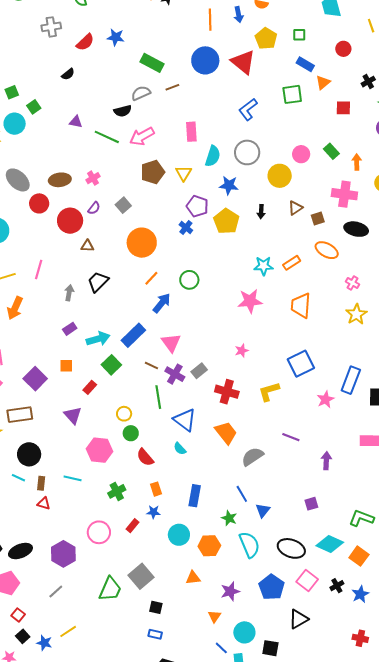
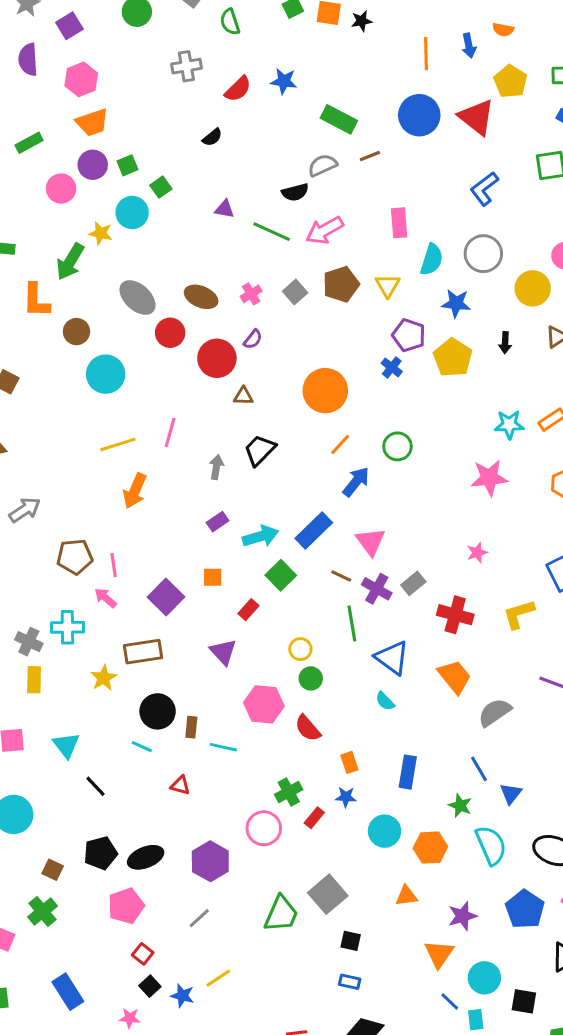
brown ellipse: (60, 180) -> (201, 297), turned 30
gray square: (123, 205) -> (295, 292), moved
red semicircle: (145, 457) -> (308, 728), moved
brown rectangle: (41, 483) -> (191, 727), moved
green cross: (117, 491) -> (289, 792), moved
orange triangle: (214, 616) -> (439, 954), size x1.5

